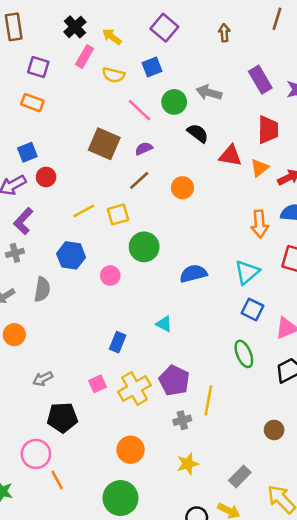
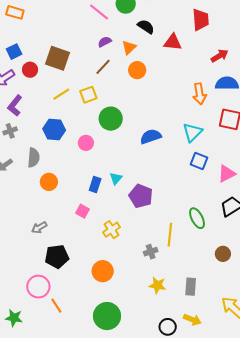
brown square: (104, 144) -> (57, 58), moved
orange triangle: (260, 168) -> (129, 48), moved
cyan triangle: (164, 324) -> (116, 178), moved, turned 48
orange circle: (14, 335) -> (49, 182), moved
blue rectangle: (118, 342) -> (95, 184), moved
green ellipse: (244, 354) -> (197, 218), moved
purple pentagon: (174, 380) -> (141, 196), moved
pink square: (98, 384) -> (82, 211), moved, turned -32
yellow cross: (134, 388) -> (111, 230), size x0.7
orange circle: (131, 450) -> (103, 271), moved
yellow star: (188, 464) -> (157, 285), turned 30
gray rectangle: (240, 476) -> (191, 287), moved, turned -36

